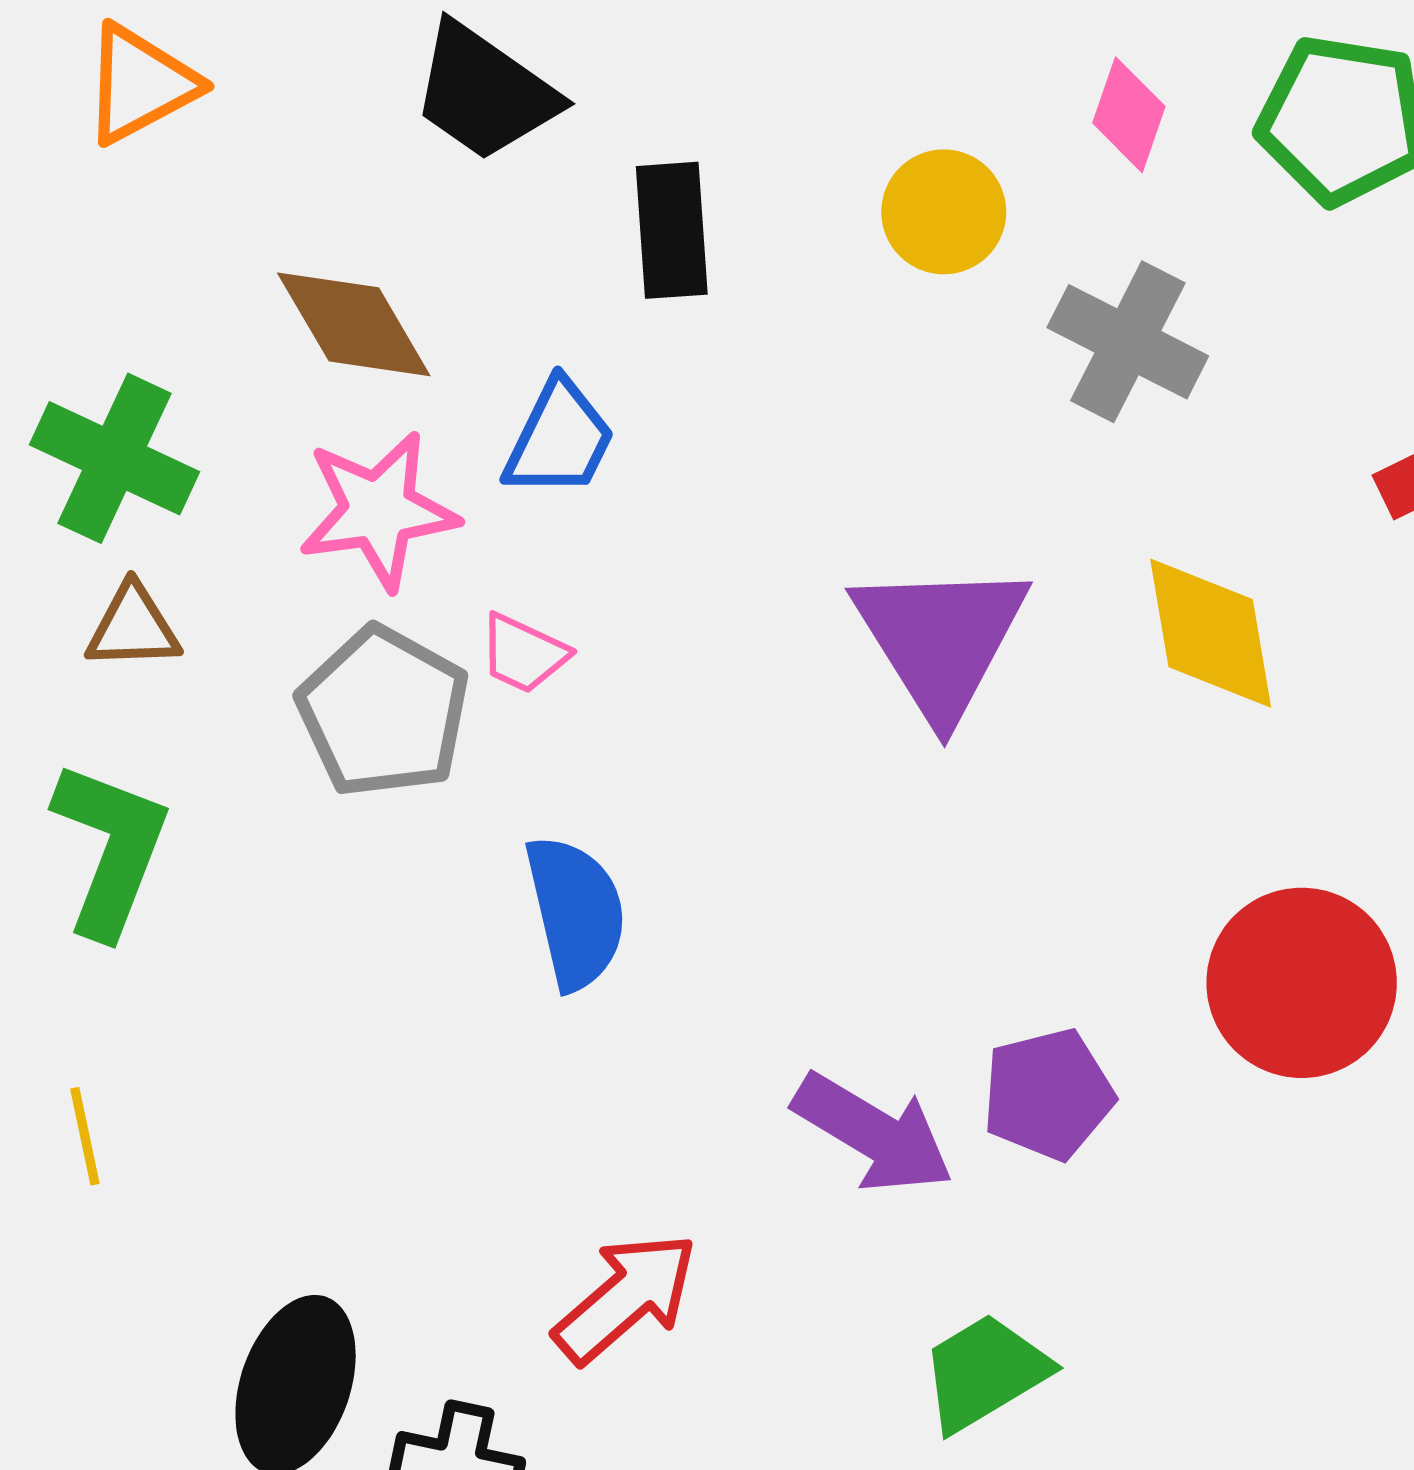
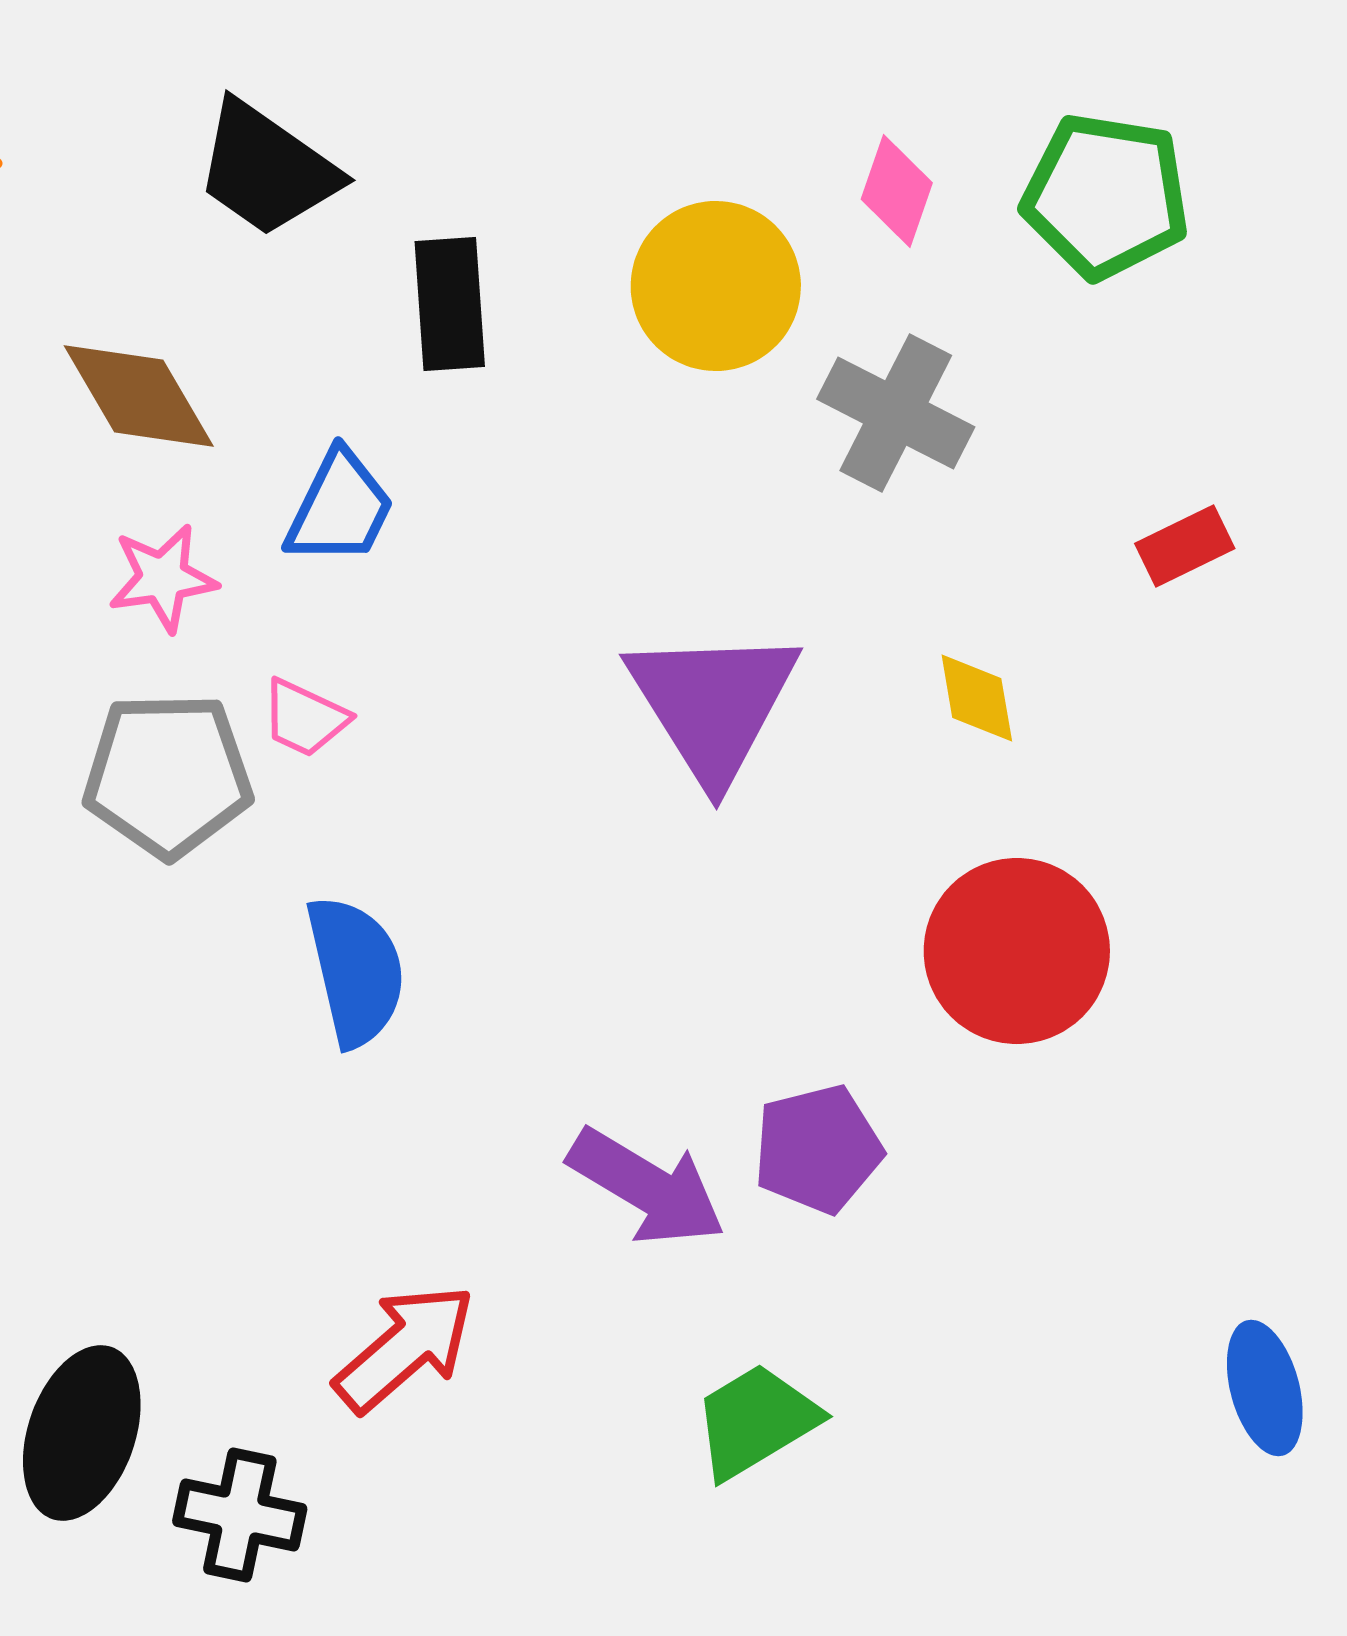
yellow circle: (944, 212) -> (716, 286), size x1.4
pink star: (378, 510) -> (163, 578), size x0.7
yellow diamond: (1211, 633) -> (977, 698), size x0.6
gray pentagon: (383, 712) -> (168, 775), turned -30
red circle: (1302, 983) -> (1017, 951), moved

